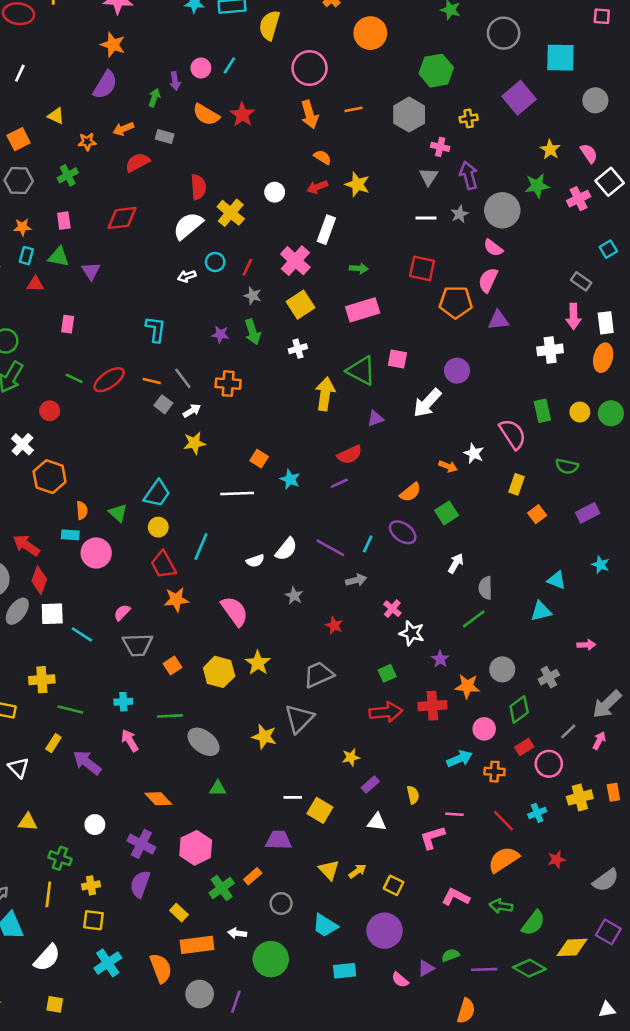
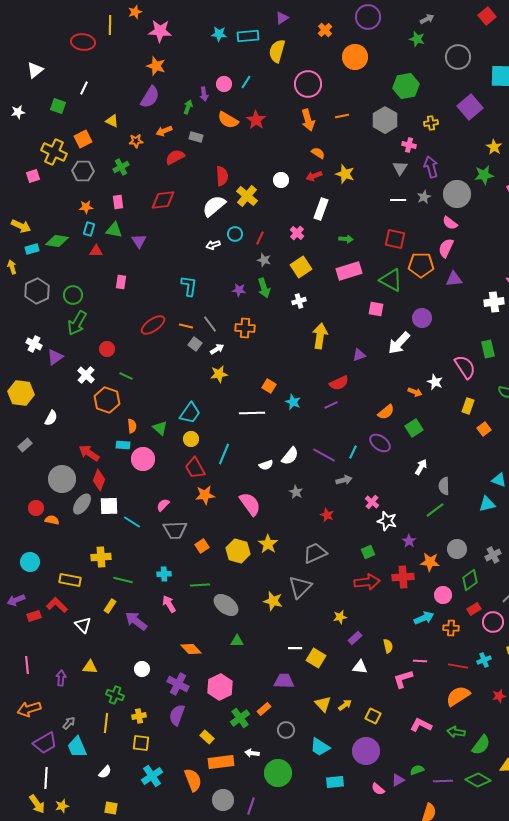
pink cross: (295, 261) -> (297, 233), size x0.6
green triangle: (361, 371) -> (391, 280), moved
green line: (74, 378) -> (126, 376), moved
red line: (504, 821) -> (458, 666), turned -36
white semicircle: (47, 958) -> (105, 772), size x0.6

